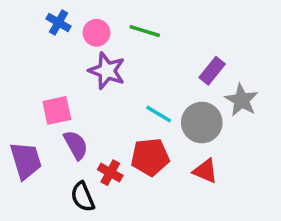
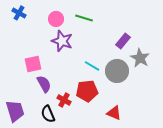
blue cross: (59, 22) -> (19, 13), moved
purple trapezoid: (26, 161) -> (15, 111), moved
red triangle: (205, 171) -> (114, 113), moved

